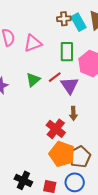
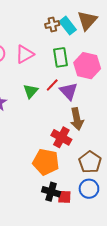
brown arrow: (73, 113) -> (77, 119), size x1.5
orange pentagon: (62, 154) -> (46, 162), moved
black cross: (23, 180) -> (51, 192), moved

